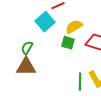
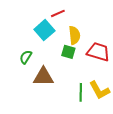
yellow semicircle: (74, 27) -> (74, 35), turned 114
brown triangle: (26, 67) -> (43, 77), moved

